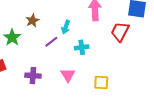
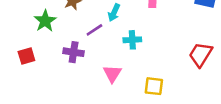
red trapezoid: (120, 32) -> (201, 54), moved
purple cross: (33, 76) -> (74, 52), moved

